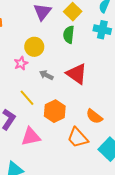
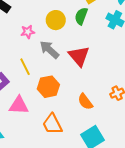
yellow circle: (34, 47) -> (56, 20), moved
gray arrow: (46, 75) -> (49, 50), size x1.5
orange trapezoid: (78, 138) -> (52, 124), moved

